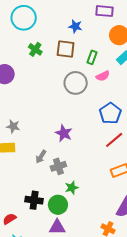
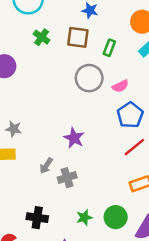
pink semicircle: (103, 76) -> (120, 86), moved
green star: (72, 188) -> (84, 218), moved
green circle: (58, 205) -> (116, 217), moved

